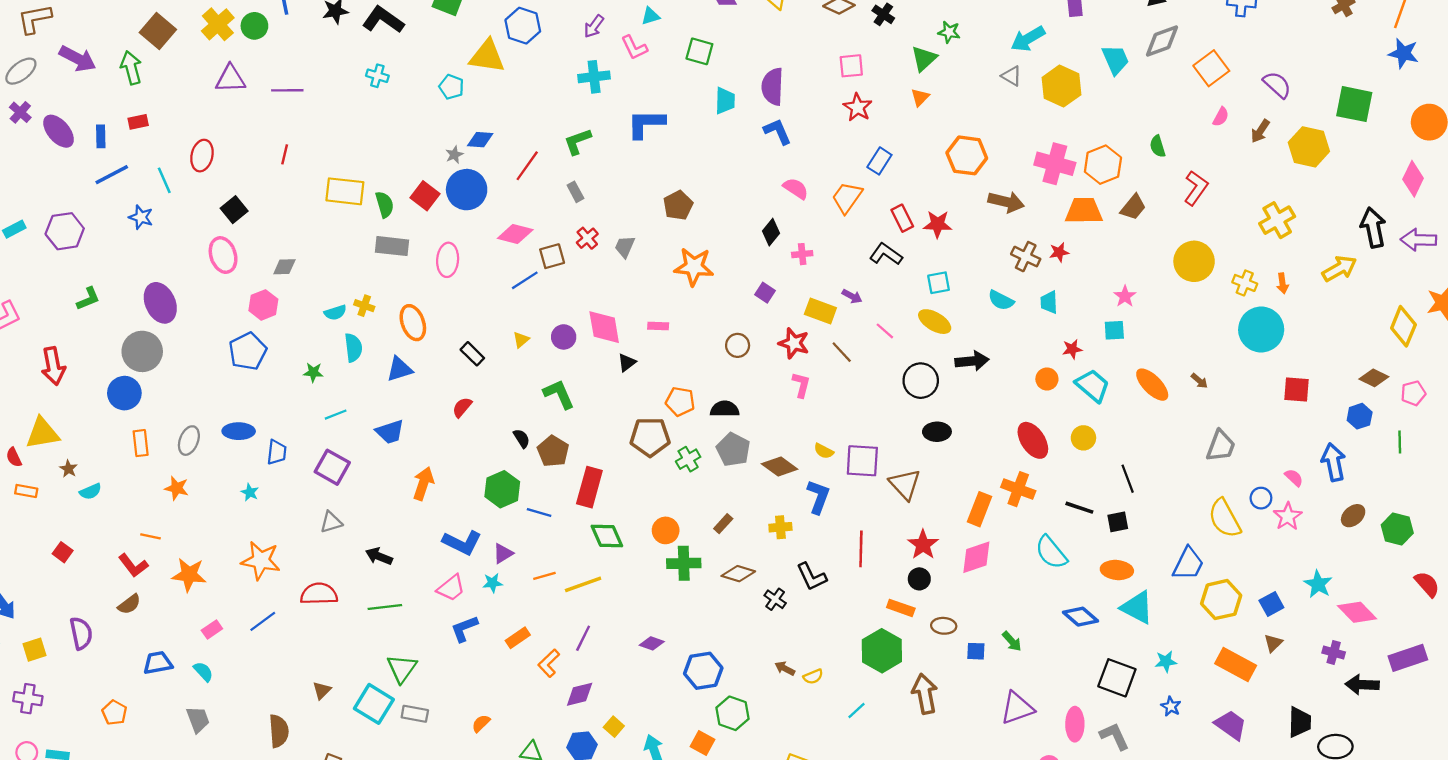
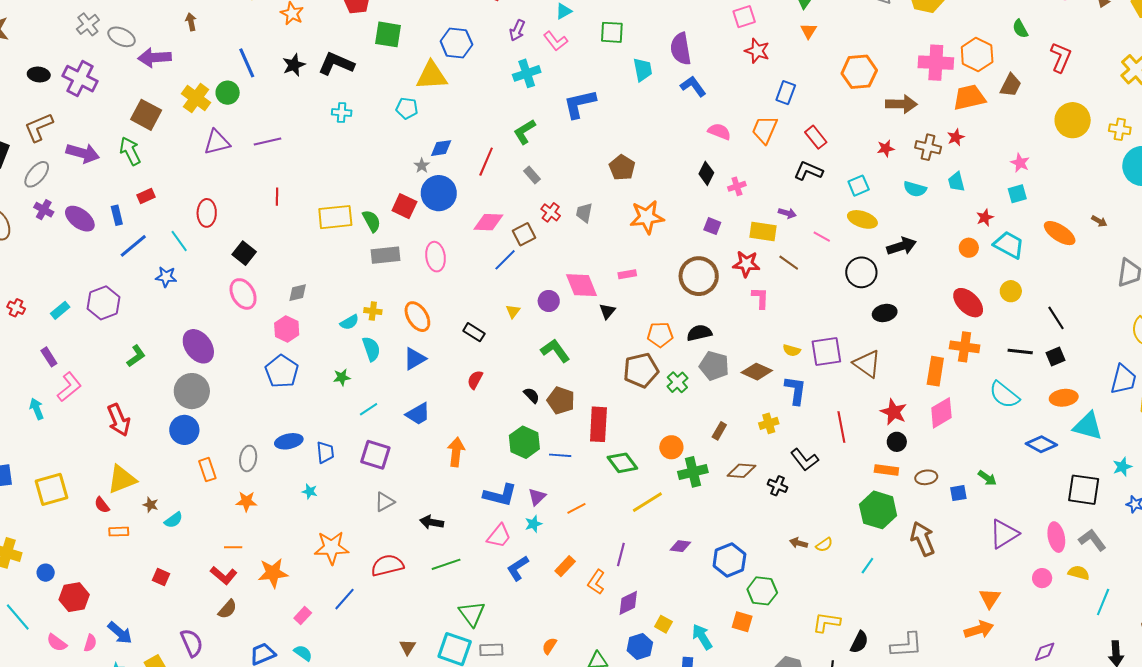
red star: (938, 224) -> (886, 148), moved, size x0.7
brown circle: (738, 345) -> (699, 276), size x1.8
yellow line: (583, 584) -> (647, 502), moved

